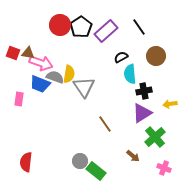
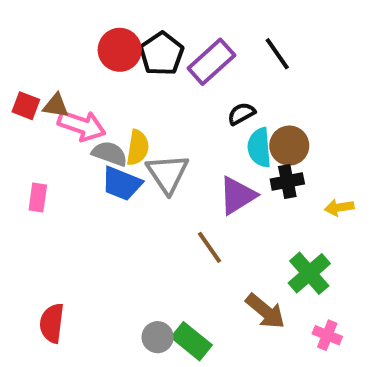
brown circle: (156, 56) -> (289, 146), moved
blue trapezoid: (40, 84) -> (122, 184), moved
purple triangle: (142, 113) -> (237, 195), moved
brown arrow: (133, 156) -> (265, 311), size x1.5
gray circle: (80, 161) -> (158, 337), moved

